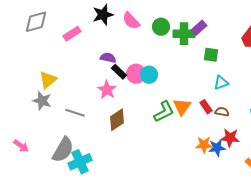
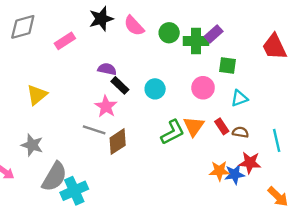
pink circle: (136, 74) -> (203, 88), moved
gray star: (42, 101) -> (32, 145), moved
gray line: (75, 113) -> (94, 130), moved

